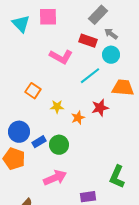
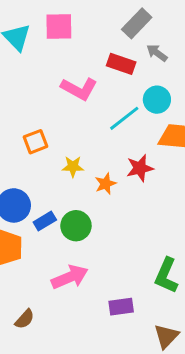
cyan circle: (111, 55) -> (157, 100), moved
orange square: (33, 91) -> (36, 142), turned 35

